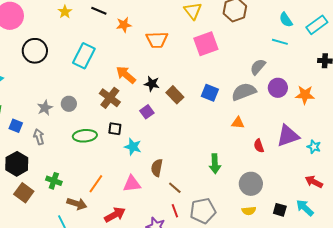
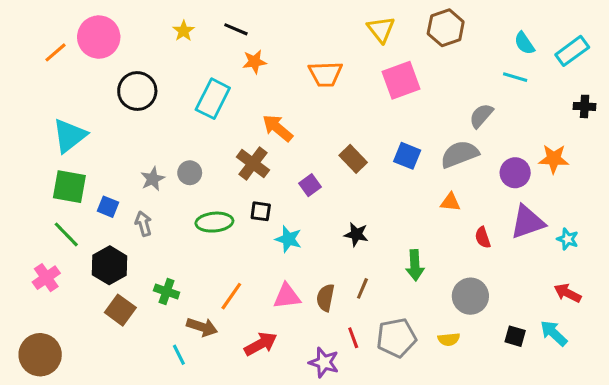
orange star: (124, 25) -> (254, 62), moved
black star: (152, 84) -> (356, 234), moved
purple circle: (278, 88) -> (515, 173), moved
brown semicircle: (157, 168) -> (325, 298), moved
brown line: (175, 188) -> (362, 288), moved, turned 72
yellow semicircle: (249, 211) -> (449, 339), moved

